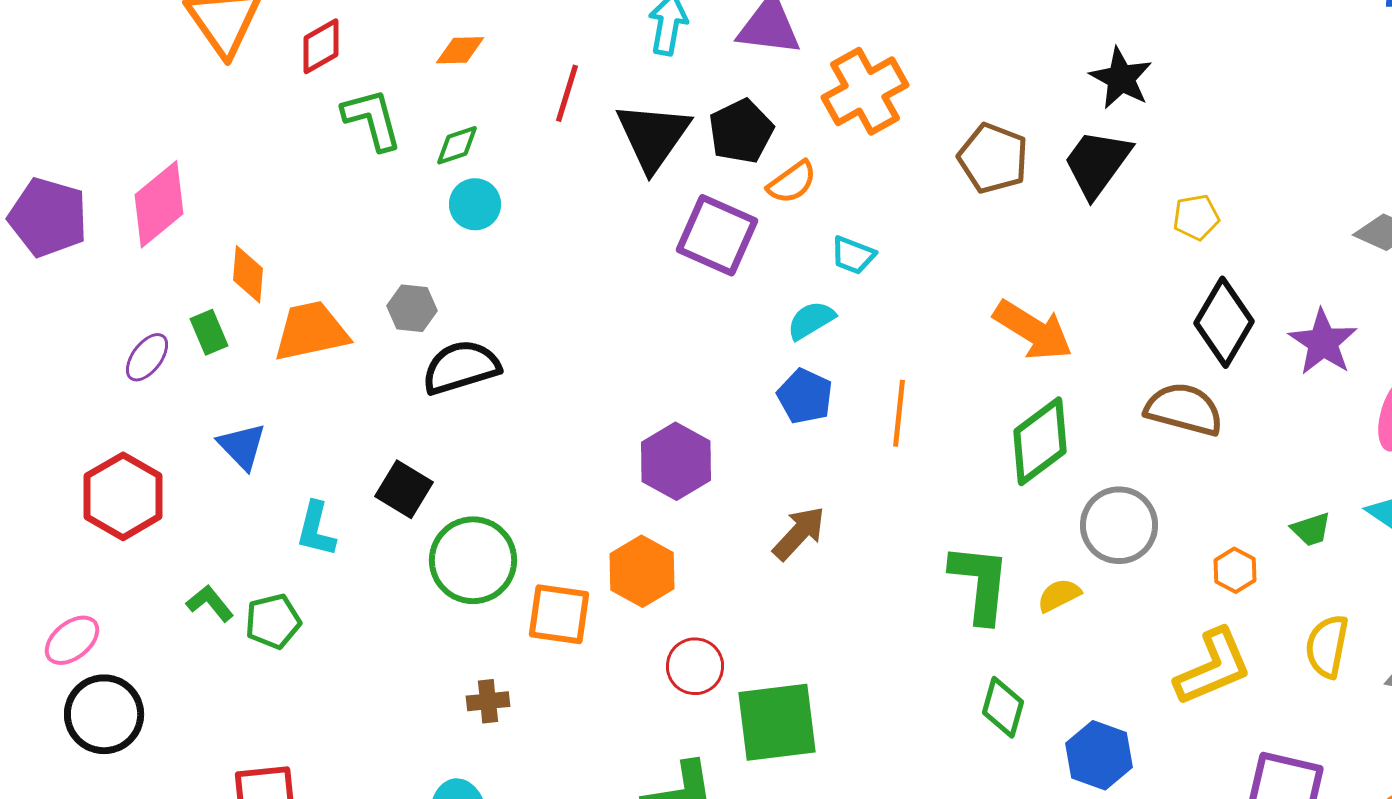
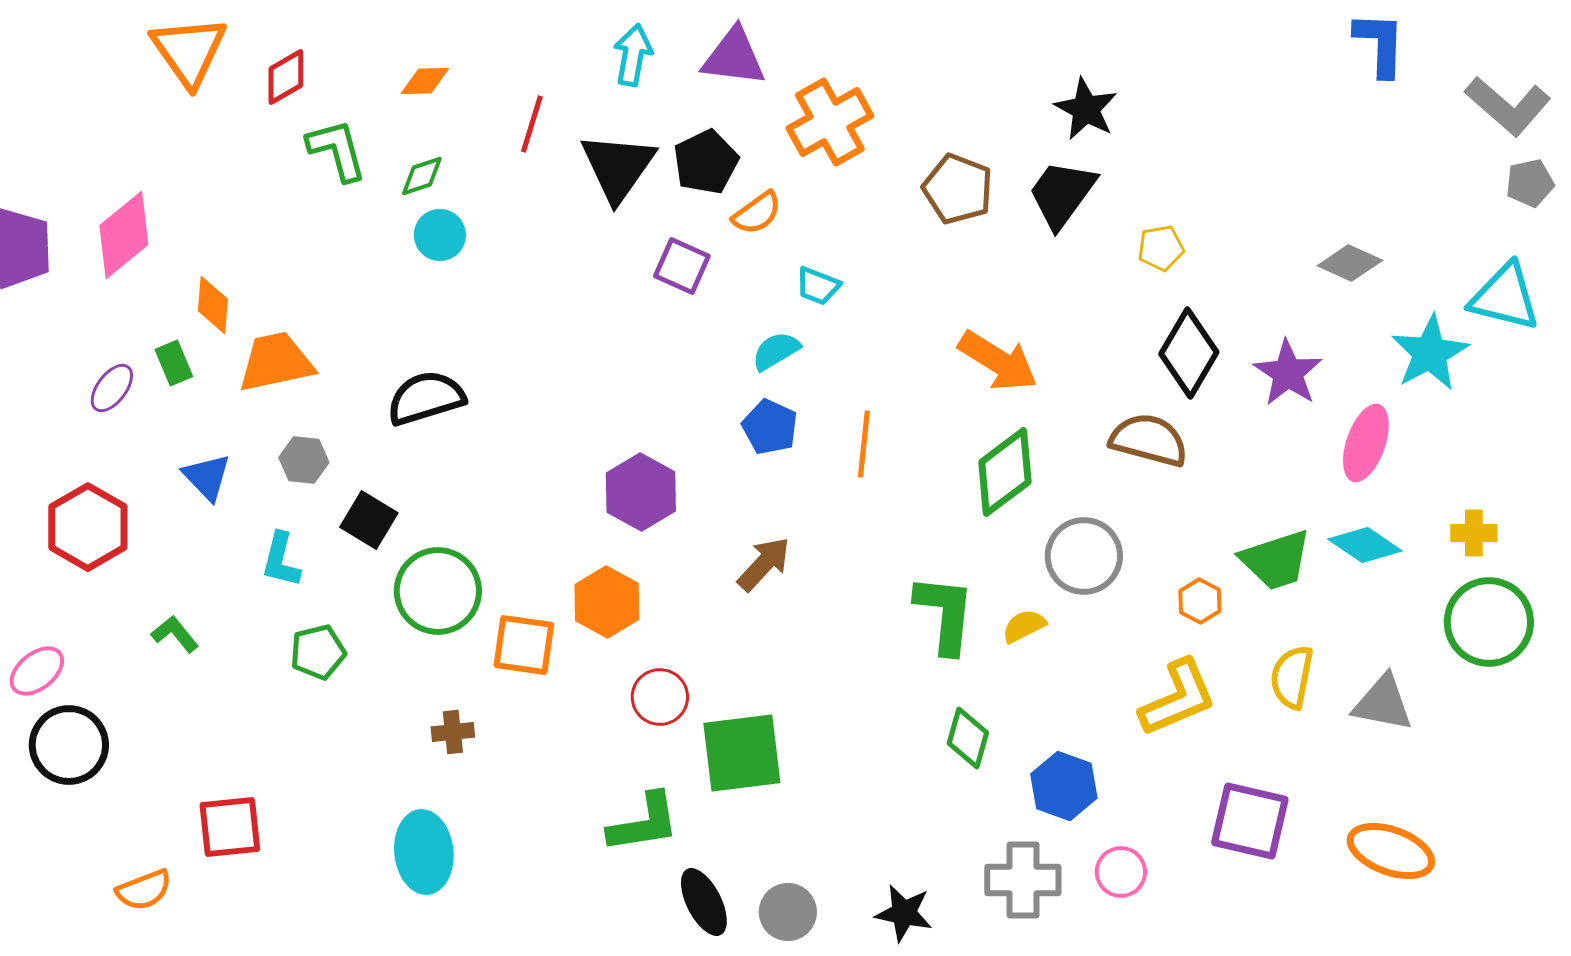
purple square: (717, 235) -> (682, 266), size x0.7
gray hexagon: (412, 308) -> (304, 460), moved
green trapezoid: (1311, 529) -> (1276, 560), size x1.8
green pentagon: (273, 621) -> (318, 652), moved

